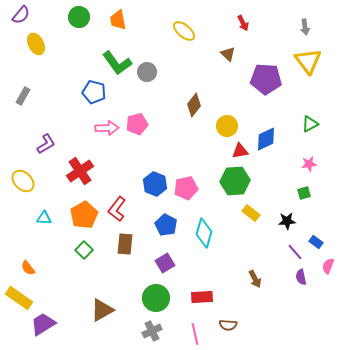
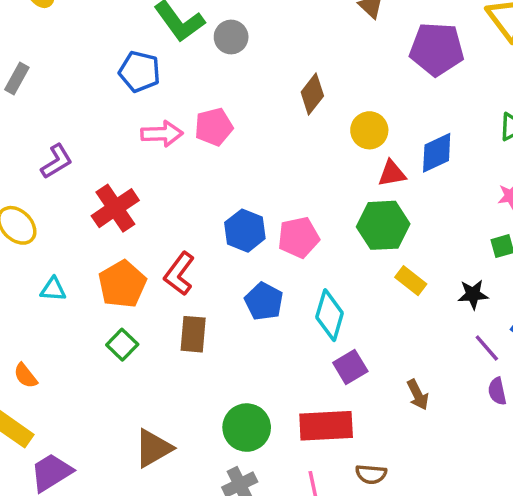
purple square: (165, 263) -> (350, 367), moved
red rectangle: (202, 297) -> (326, 426), size x1.4

